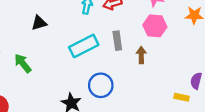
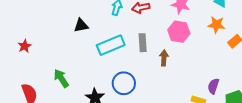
black triangle: (39, 23) -> (81, 26), moved
green arrow: (23, 63) -> (61, 78), moved

